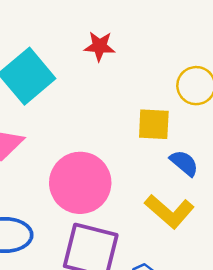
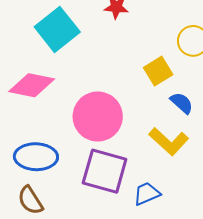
yellow square: (154, 124) -> (158, 71), turned -36

